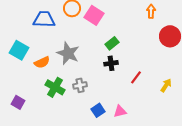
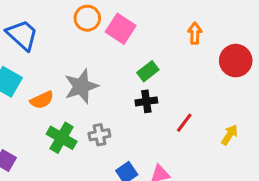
orange arrow: (151, 11) -> (195, 33), moved
blue trapezoid: (44, 19) -> (22, 35), moved, turned 40
gray star: (68, 53) -> (81, 86), turned 30

